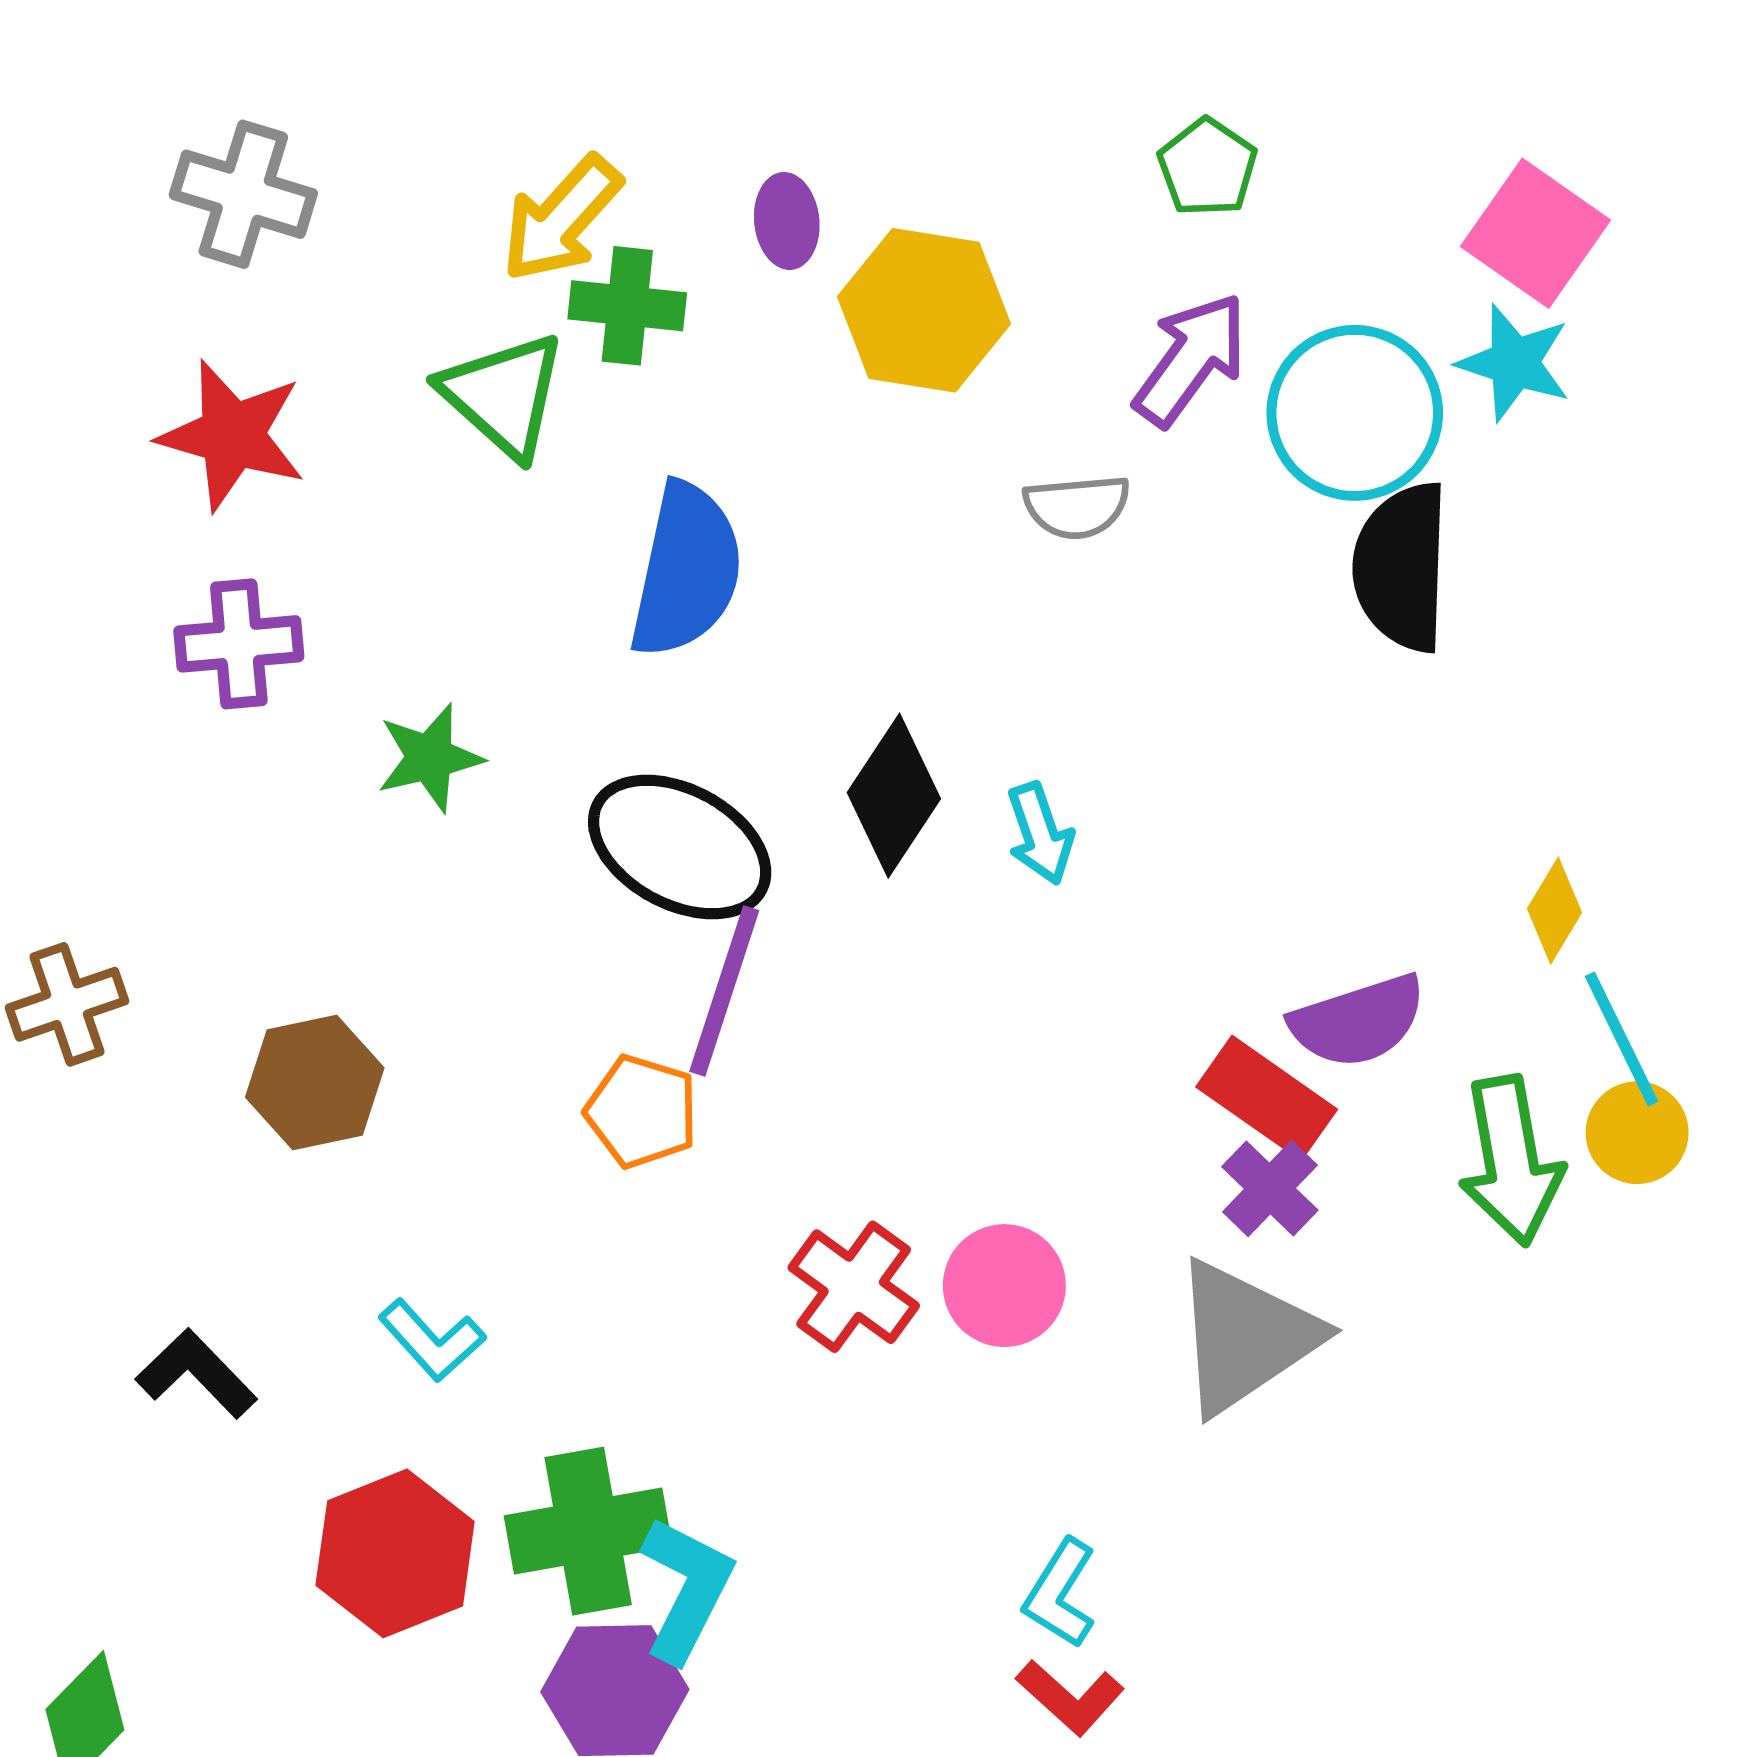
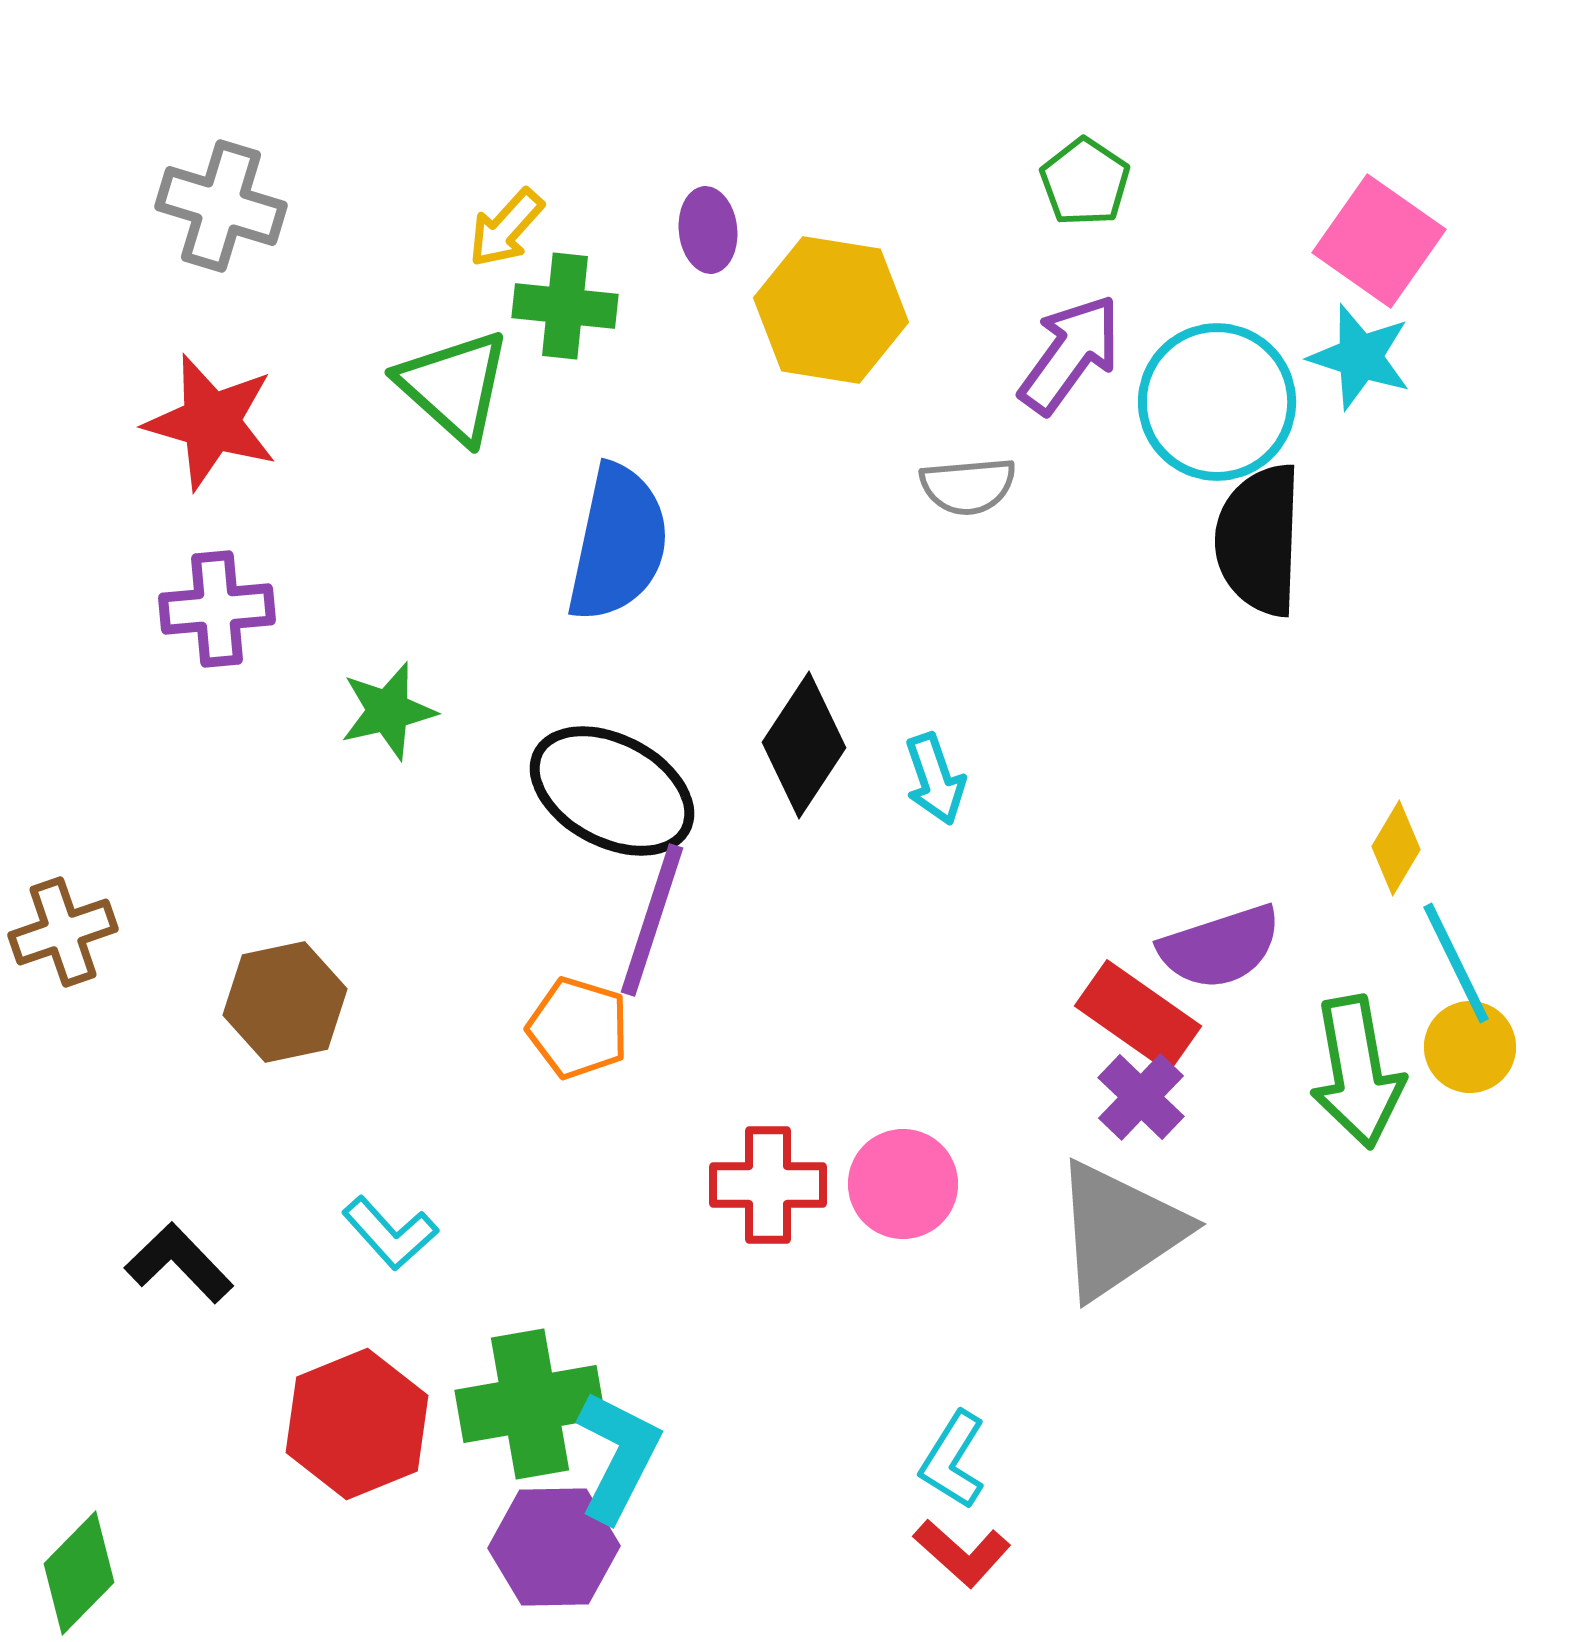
yellow arrow: (561, 219) -> (506, 228), size x0.7
red cross: (854, 1287) -> (768, 1185), turned -36

